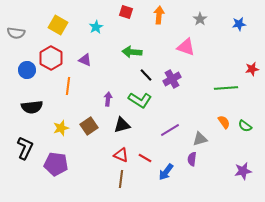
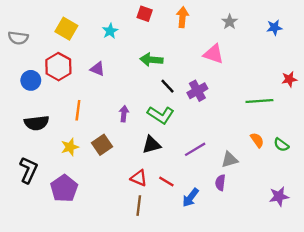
orange line: (68, 86) -> (78, 110), moved
black triangle: (122, 125) -> (151, 145), moved
purple pentagon: (56, 164) -> (64, 188), turned 30

